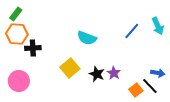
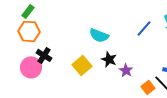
black cross: (33, 48) -> (44, 55), moved, turned 35
black star: (97, 74) -> (109, 59), moved
pink circle: (19, 81) -> (31, 67), moved

